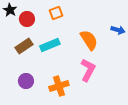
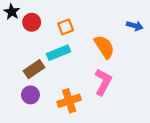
orange square: (56, 13) -> (66, 27), moved
blue arrow: (118, 30) -> (135, 26), moved
brown rectangle: (24, 46) -> (34, 69), moved

